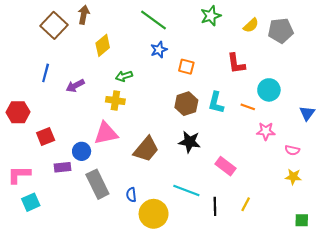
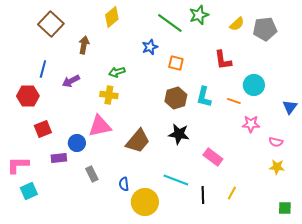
brown arrow: (84, 15) -> (84, 45), moved
green line: (154, 20) -> (170, 23), moved
yellow diamond: (103, 45) -> (112, 17), moved
red hexagon: (18, 112) -> (28, 96), moved
gray rectangle: (97, 184) -> (92, 174), size x0.6

